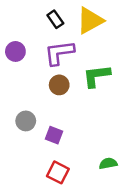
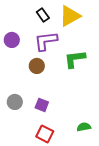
brown circle: (59, 85) -> (37, 66), moved
gray circle: (26, 121) -> (15, 102), moved

